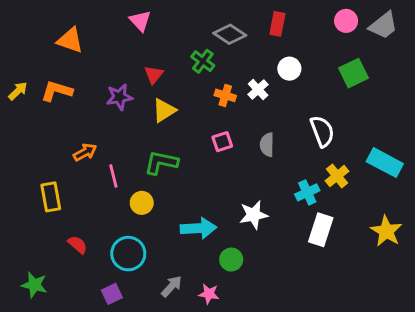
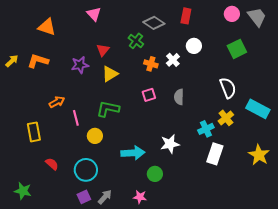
gray trapezoid: (383, 25) -> (257, 17), turned -90
white semicircle: (322, 131) -> (228, 88), moved
gray arrow: (172, 286) -> (105, 197), moved
purple square: (112, 294) -> (84, 197), moved

